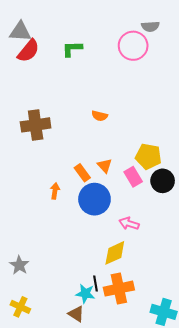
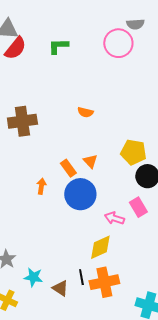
pink rectangle: (133, 177) -> (138, 207), moved
cyan star: (85, 294) -> (33, 277), moved
brown triangle: (76, 314) -> (60, 288), moved

